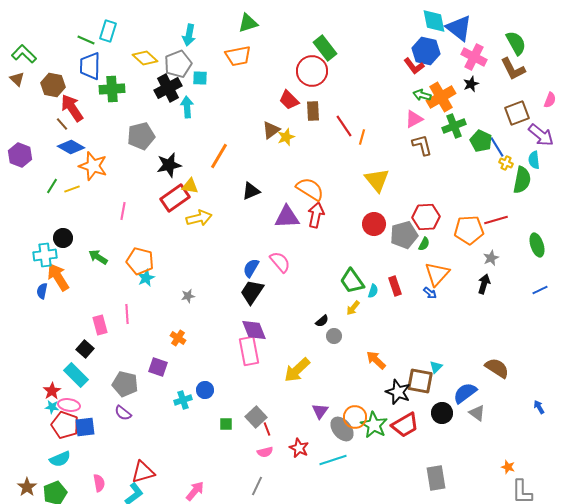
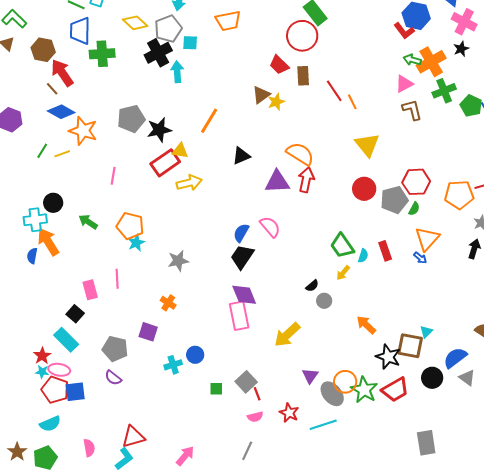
gray pentagon: (141, 136) -> (131, 119), moved
orange line: (362, 137) -> (352, 102), turned -42
gray star: (188, 296) -> (178, 261), size x1.5

